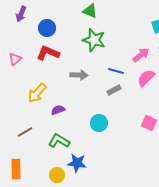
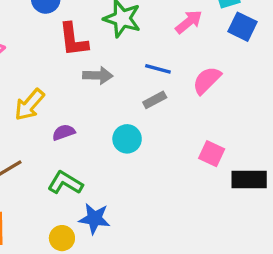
red L-shape: (48, 53) -> (73, 40), moved, turned -120
pink arrow: (141, 55) -> (189, 22), moved
cyan circle: (99, 123) -> (127, 139), moved

